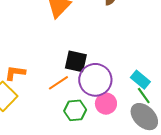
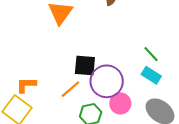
green line: (144, 96) -> (151, 54), moved

